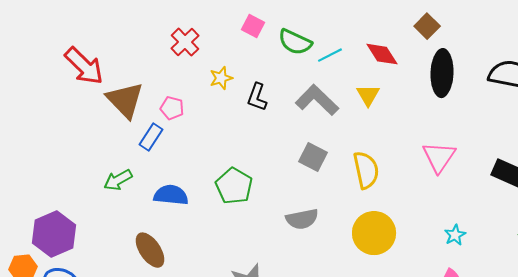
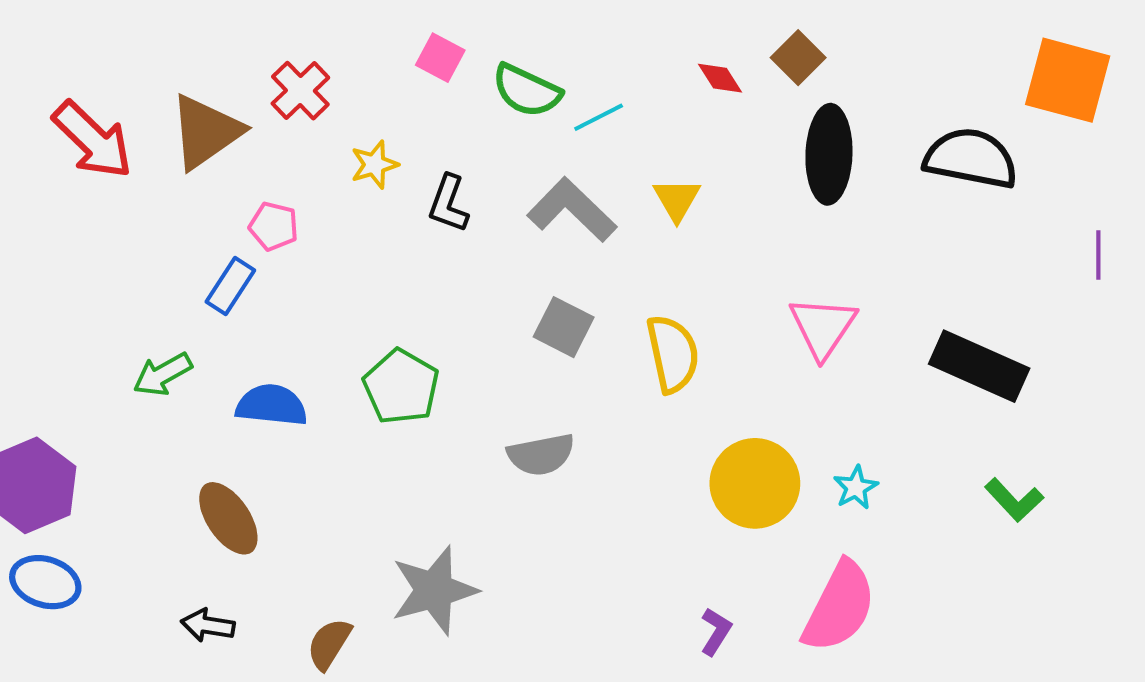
red diamond: (382, 54) -> (720, 78), moved, size x0.7
brown triangle: (125, 100) -> (206, 132), moved, turned 39
yellow circle: (374, 233) -> (755, 483), moved

